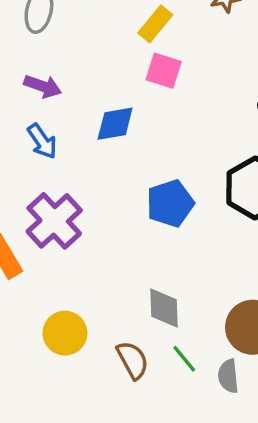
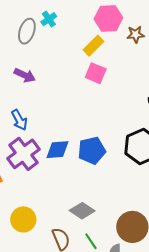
blue diamond: (115, 124) -> (57, 150), moved
blue arrow: (42, 141) -> (19, 120), moved
gray diamond: (164, 308) -> (82, 211), turned -60

